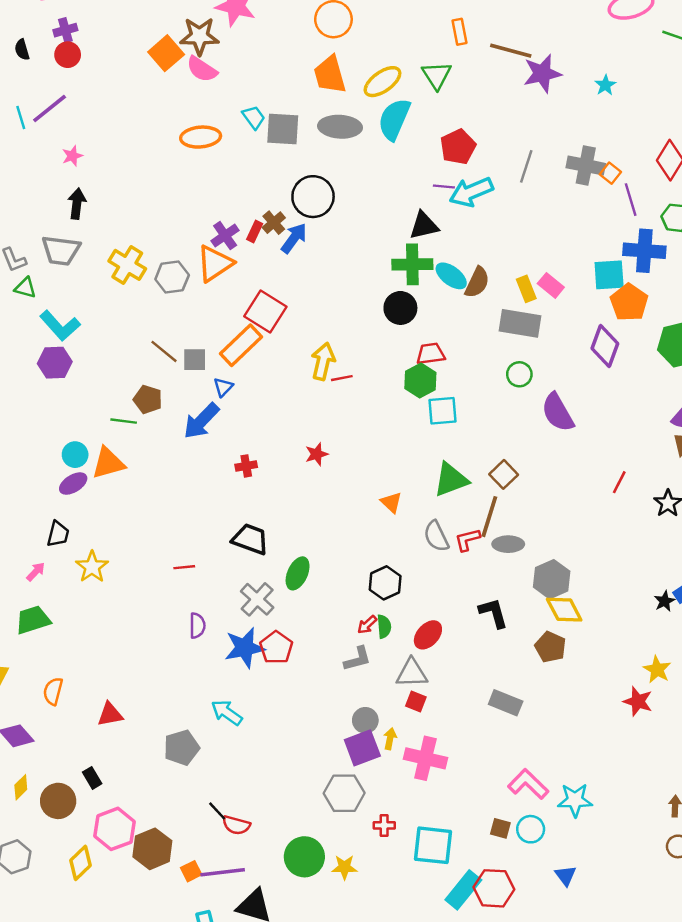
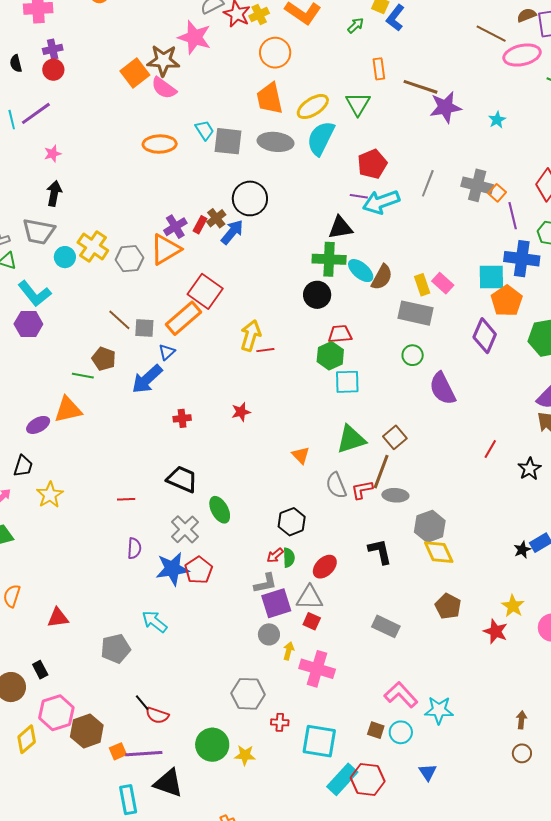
cyan circle: (75, 455) -> (65, 257), moved
green ellipse: (298, 573) -> (220, 510), turned -56
brown pentagon: (550, 647) -> (448, 606), moved
purple square: (362, 748) -> (276, 603), moved

